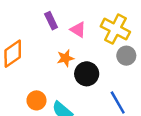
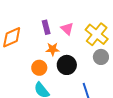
purple rectangle: (51, 21) -> (46, 27), moved
orange circle: (36, 100) -> (39, 68), moved

